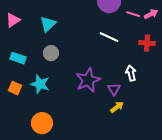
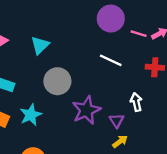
gray circle: (51, 53) -> (57, 81), moved, size x1.5
cyan star: (40, 84) -> (31, 115), turned 30

